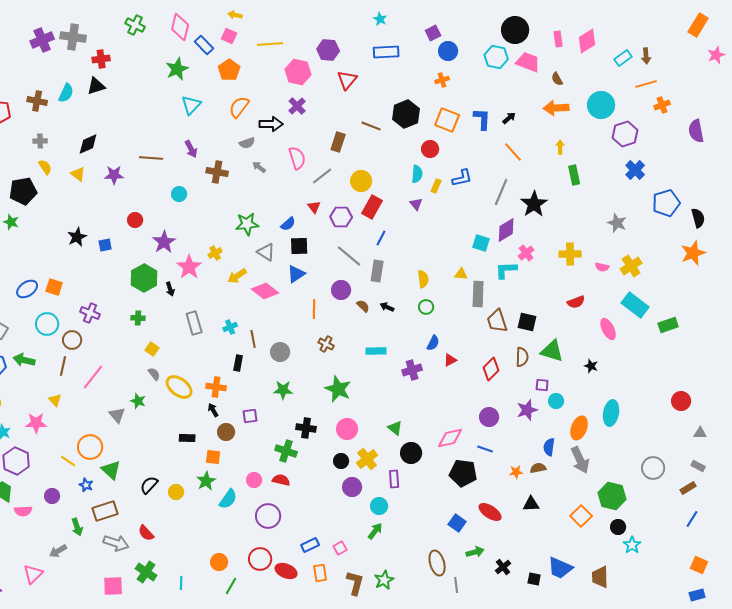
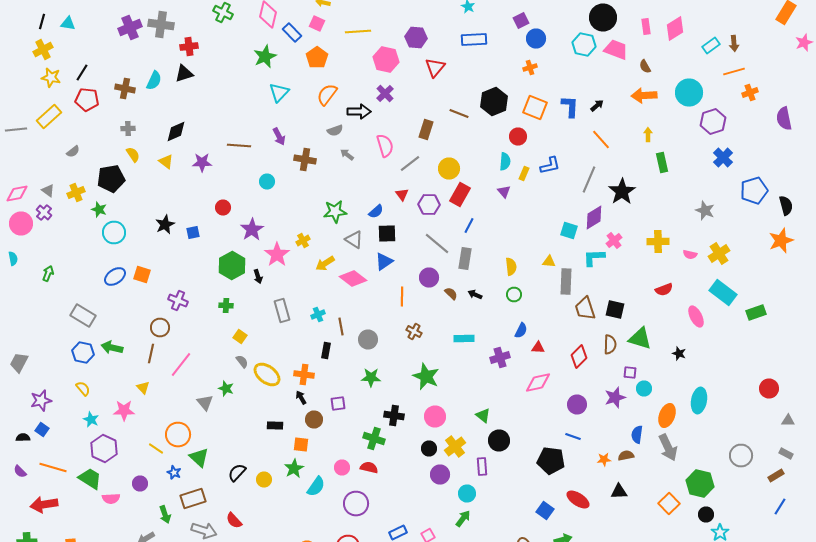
cyan circle: (47, 324) -> (114, 232), moved
red triangle: (450, 360) -> (538, 348), turned 32
pink diamond: (450, 438) -> (538, 382), moved

